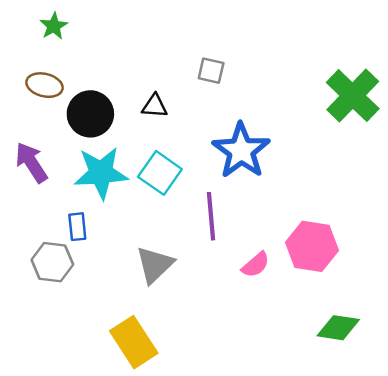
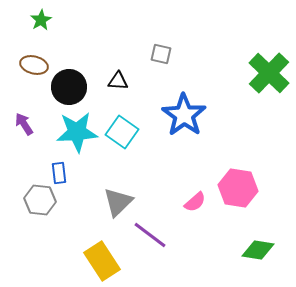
purple arrow: (31, 162) -> (24, 124), size x0.7
purple line: (211, 216) -> (150, 235), moved, turned -48

